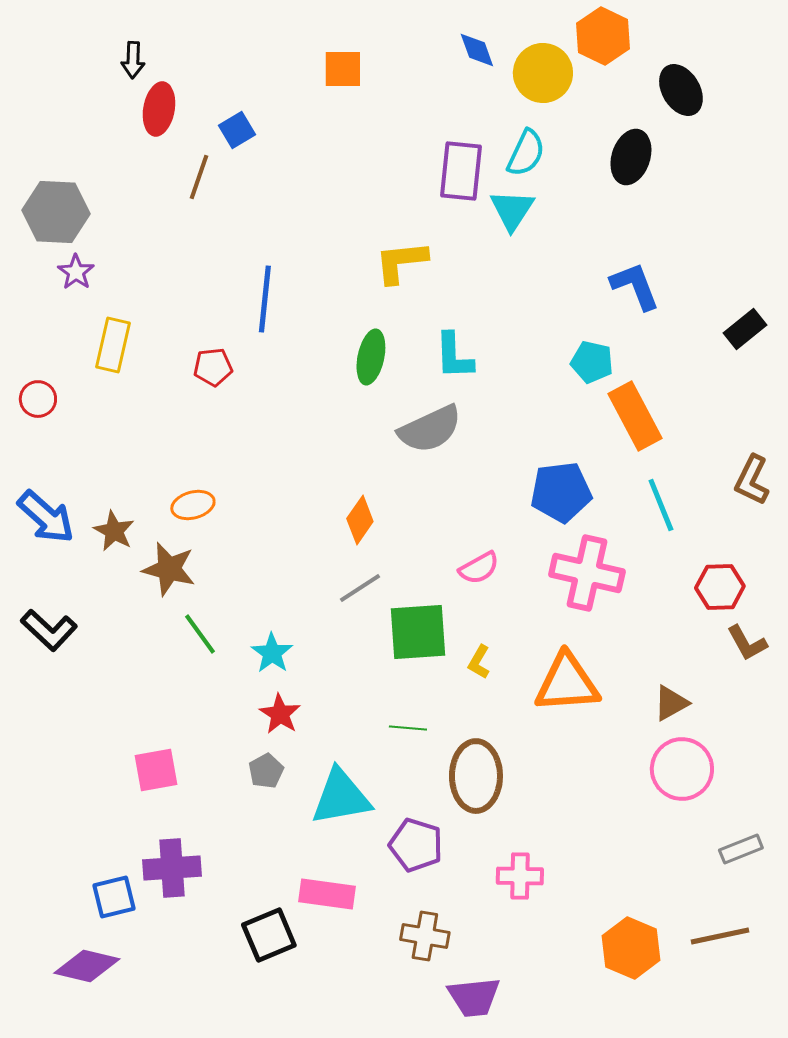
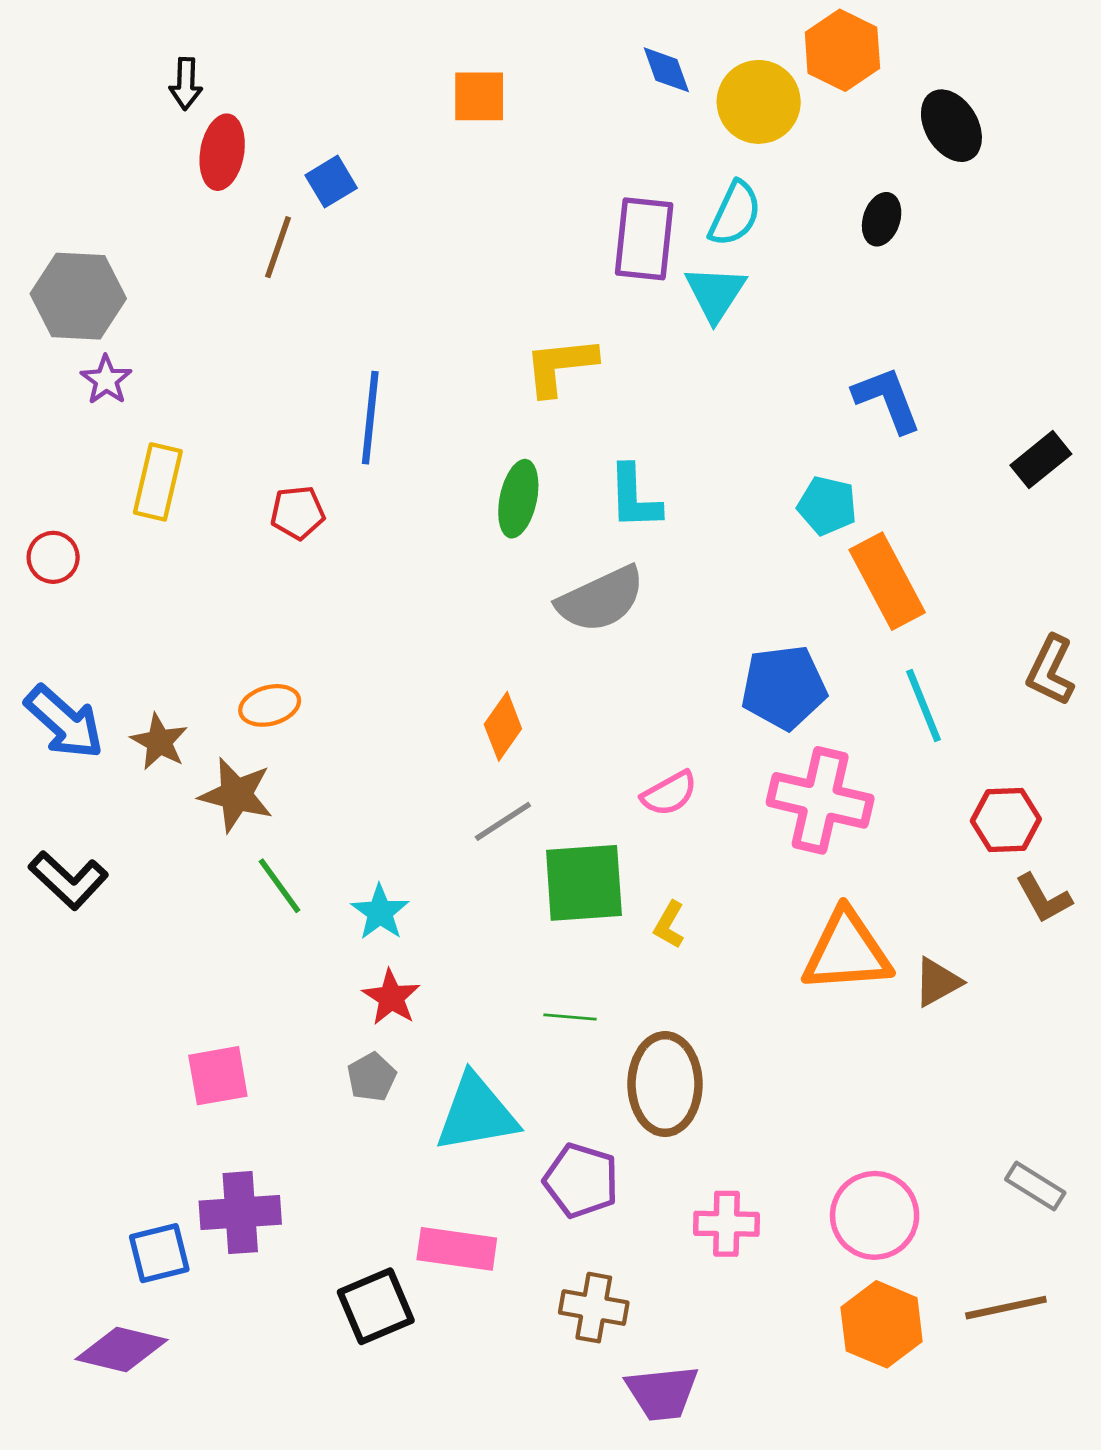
black ellipse: (631, 157) -> (882, 219), size x0.7
orange triangle: (567, 683) -> (847, 951), moved
pink circle: (682, 769) -> (875, 1215), moved
gray rectangle: (741, 849) -> (1035, 1186), turned 54

